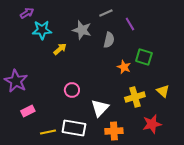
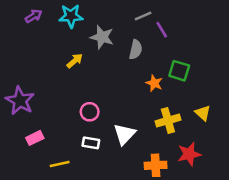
gray line: (106, 13) -> (143, 16), moved
cyan star: (42, 30) -> (71, 16), moved
white rectangle: (74, 128) -> (91, 143), moved, size x0.6
orange cross: (114, 131) -> (156, 165), moved

